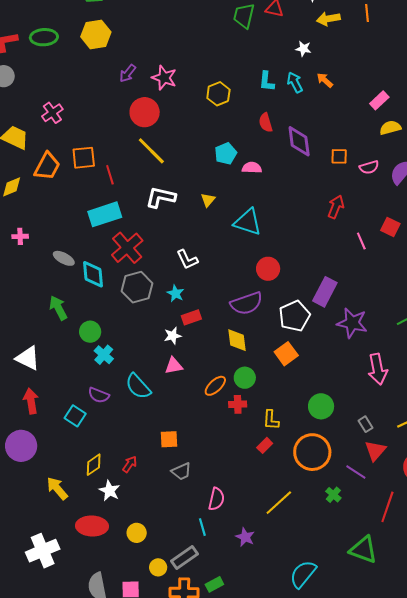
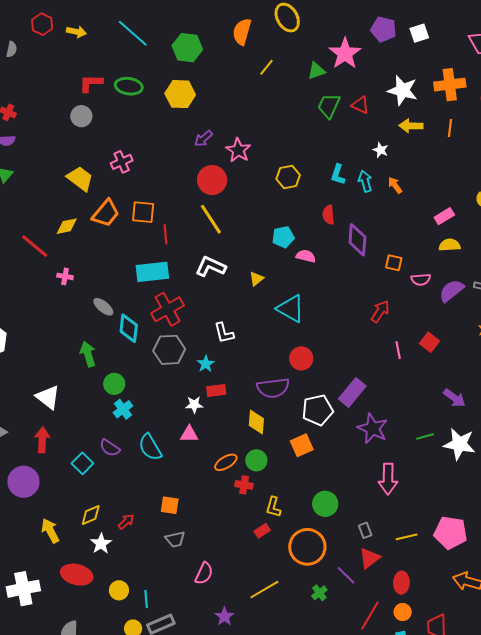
cyan line: (202, 527) -> (146, 599), moved

